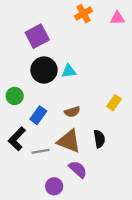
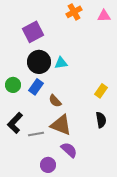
brown semicircle: (72, 112) -> (55, 101), moved, turned 64
blue rectangle: (38, 115) -> (36, 87), moved
black semicircle: (99, 139) -> (101, 120), moved

